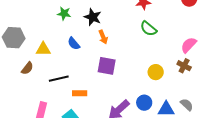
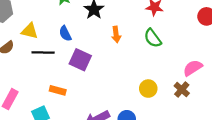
orange arrow: (103, 37) -> (116, 34), moved
purple square: (107, 66) -> (80, 60), moved
black line: (59, 79) -> (43, 52), moved

